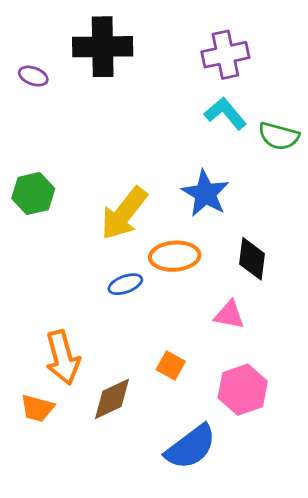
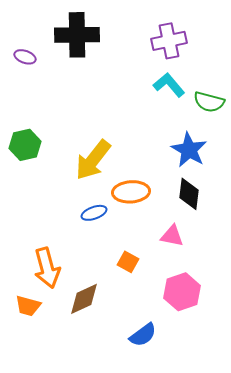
blue star: (205, 193) -> (189, 150), moved
orange square: (171, 366) -> (128, 262), moved
blue semicircle: (191, 447) -> (143, 335), size x0.7

